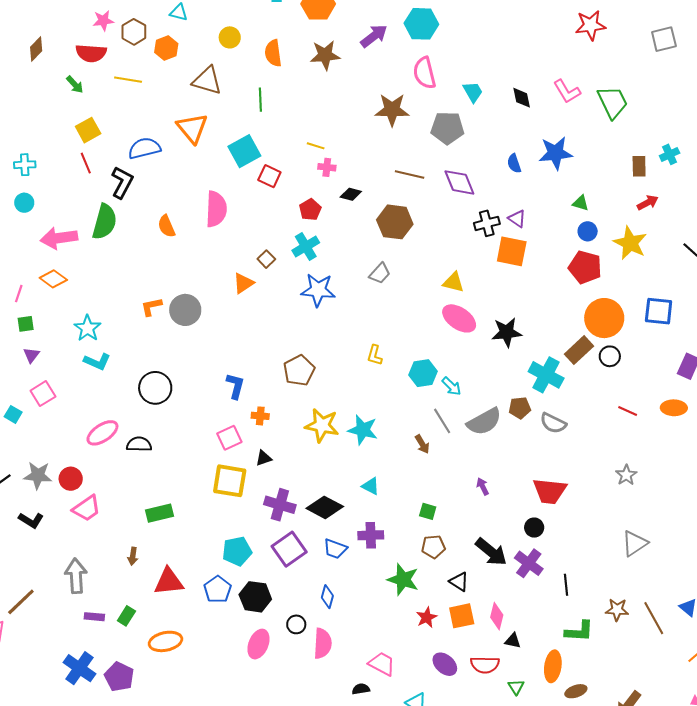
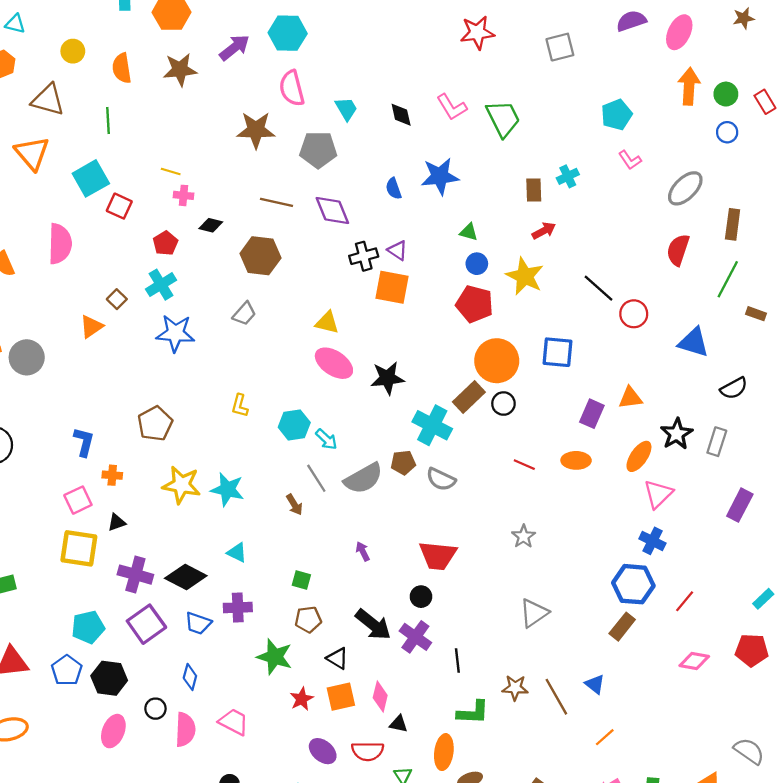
pink trapezoid: (382, 664) -> (234, 722), moved

